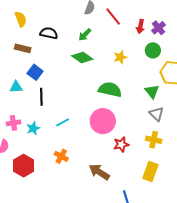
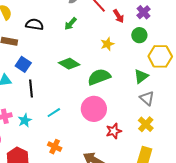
red arrow: (140, 27) -> (119, 16), moved, turned -40
green diamond: (82, 58) -> (69, 64), moved
green semicircle: (110, 90) -> (99, 77), turned -30
green triangle: (152, 91) -> (141, 76), turned 35
yellow cross: (154, 140) -> (146, 124), turned 35

